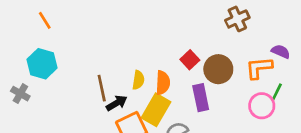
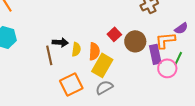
purple semicircle: (281, 52) -> (181, 28), turned 120
purple rectangle: (201, 98) -> (155, 54), moved
black arrow: (117, 103) -> (60, 42), moved, turned 35
yellow rectangle: (156, 110) -> (102, 65), moved

